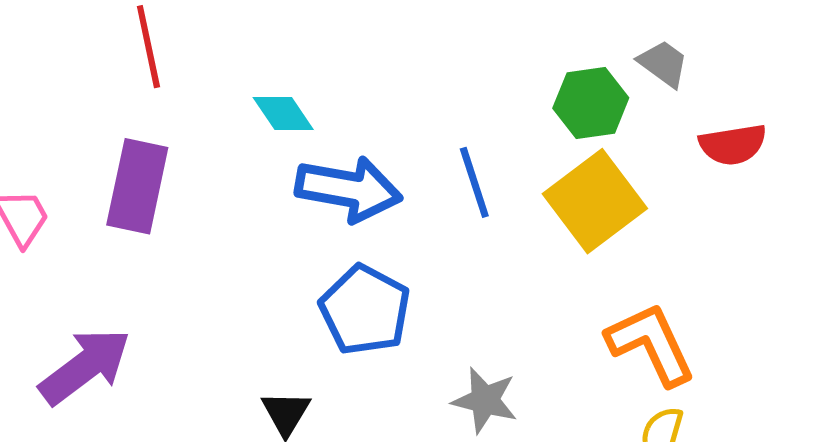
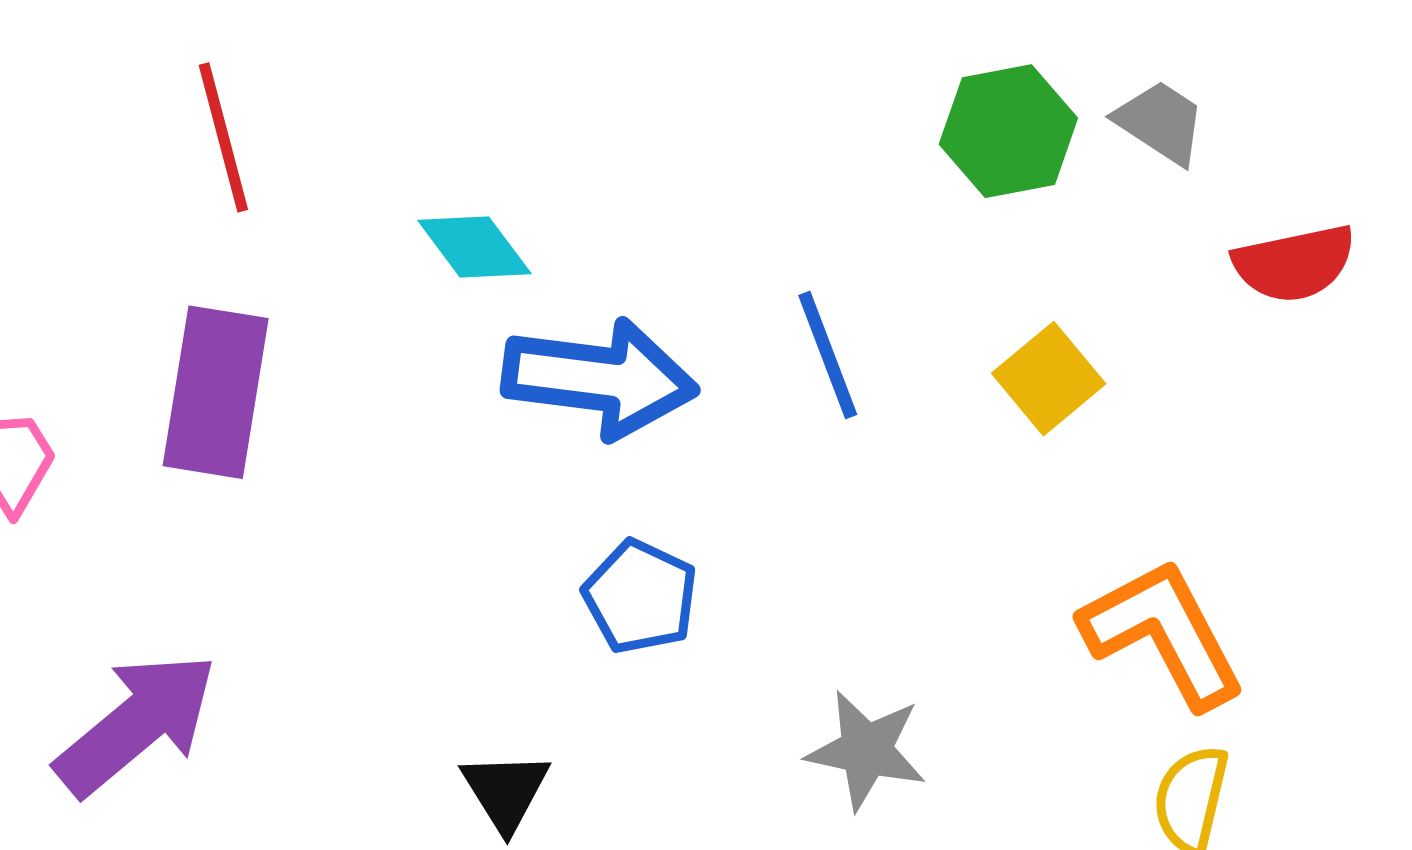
green hexagon: (591, 103) -> (1008, 131), moved
yellow square: (595, 201) -> (1049, 379), size x0.6
blue pentagon: (365, 310) -> (640, 597), size x0.7

